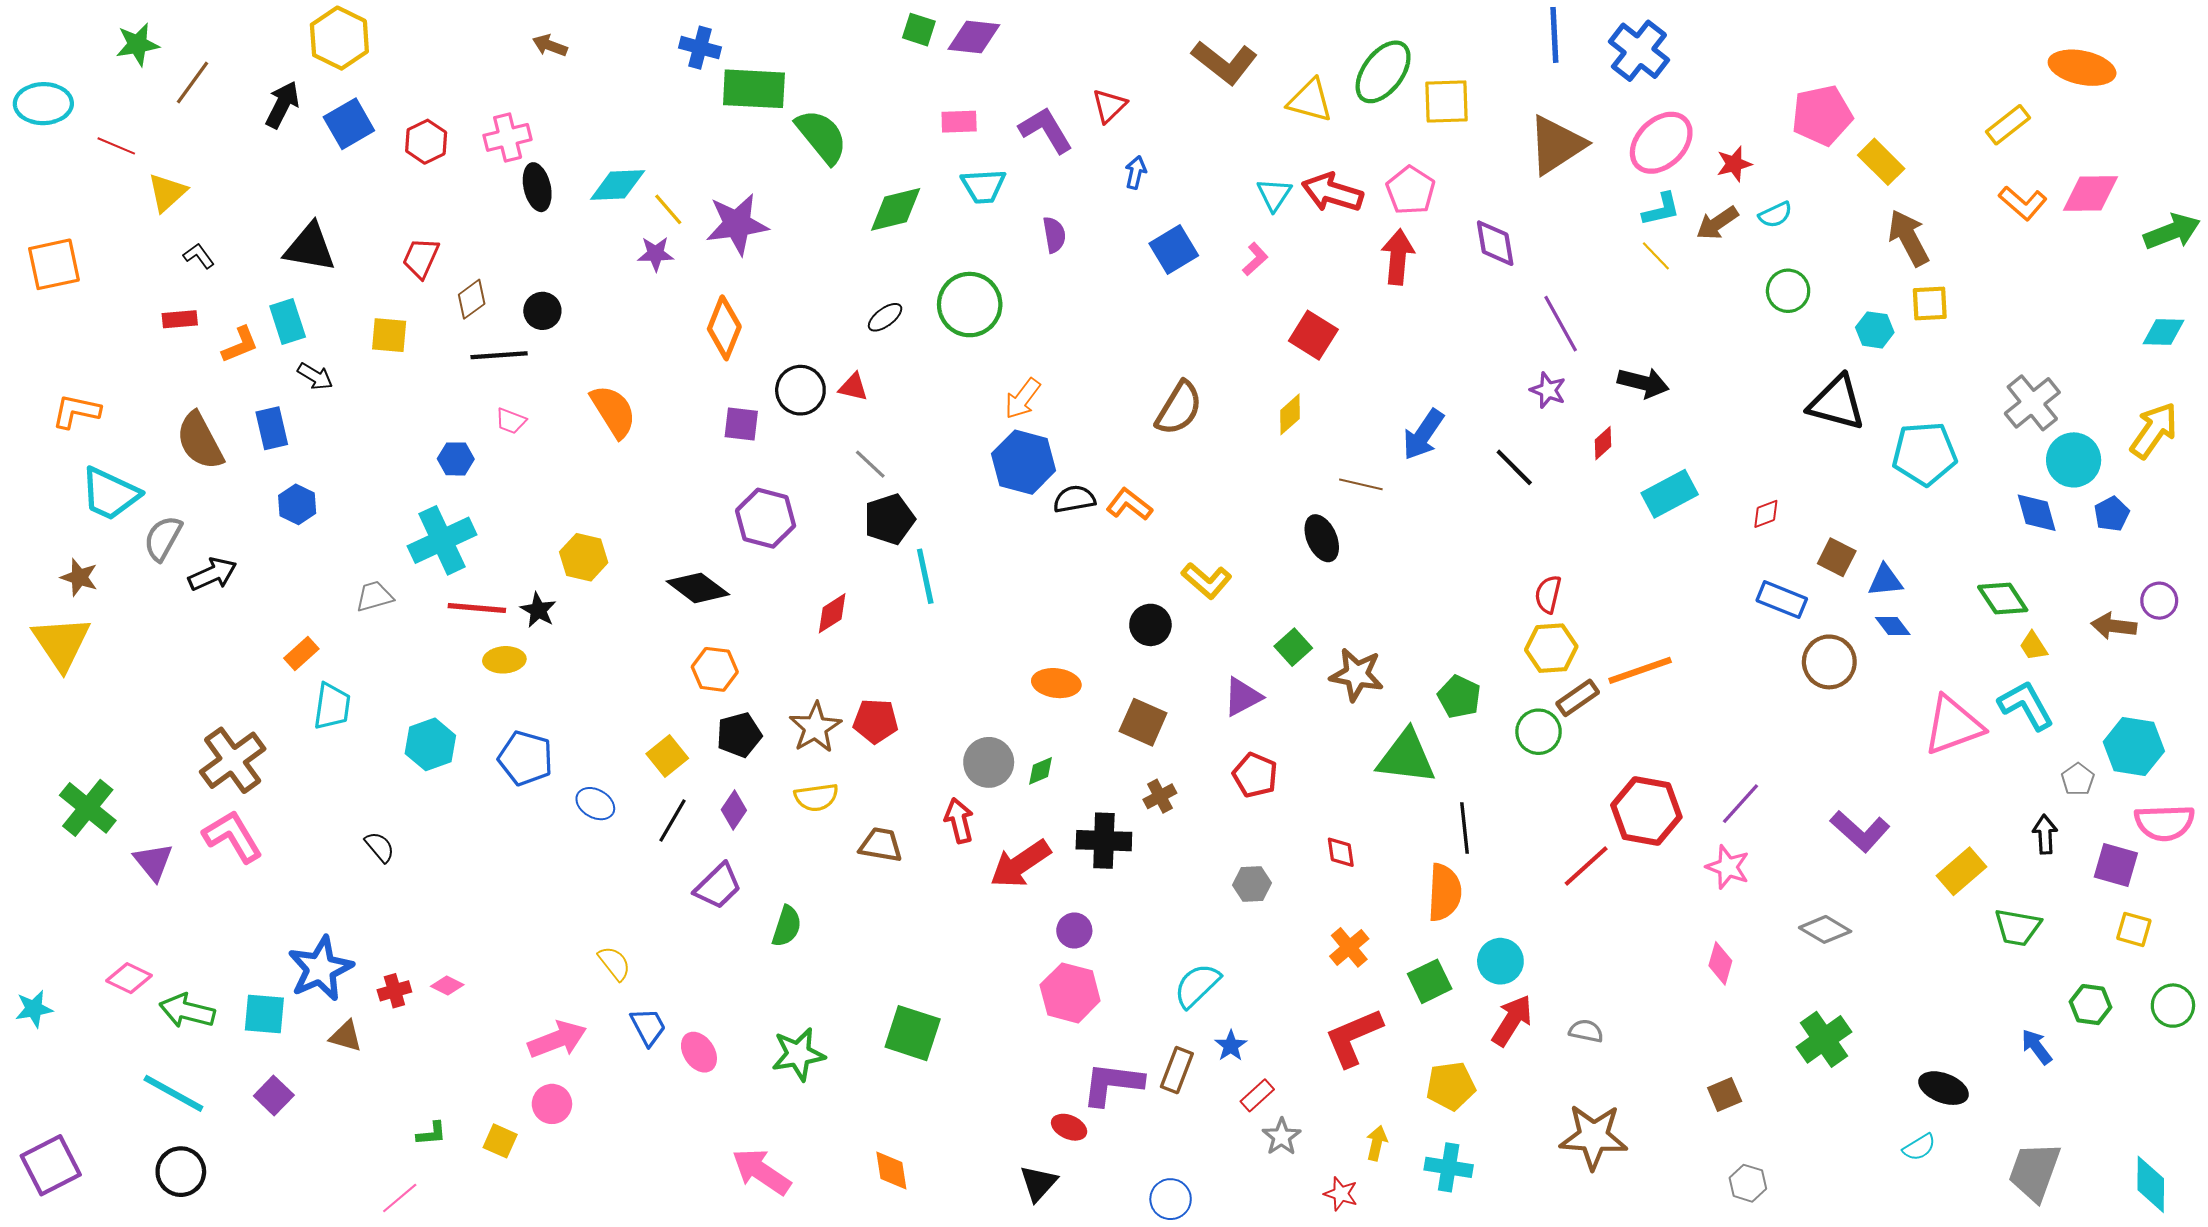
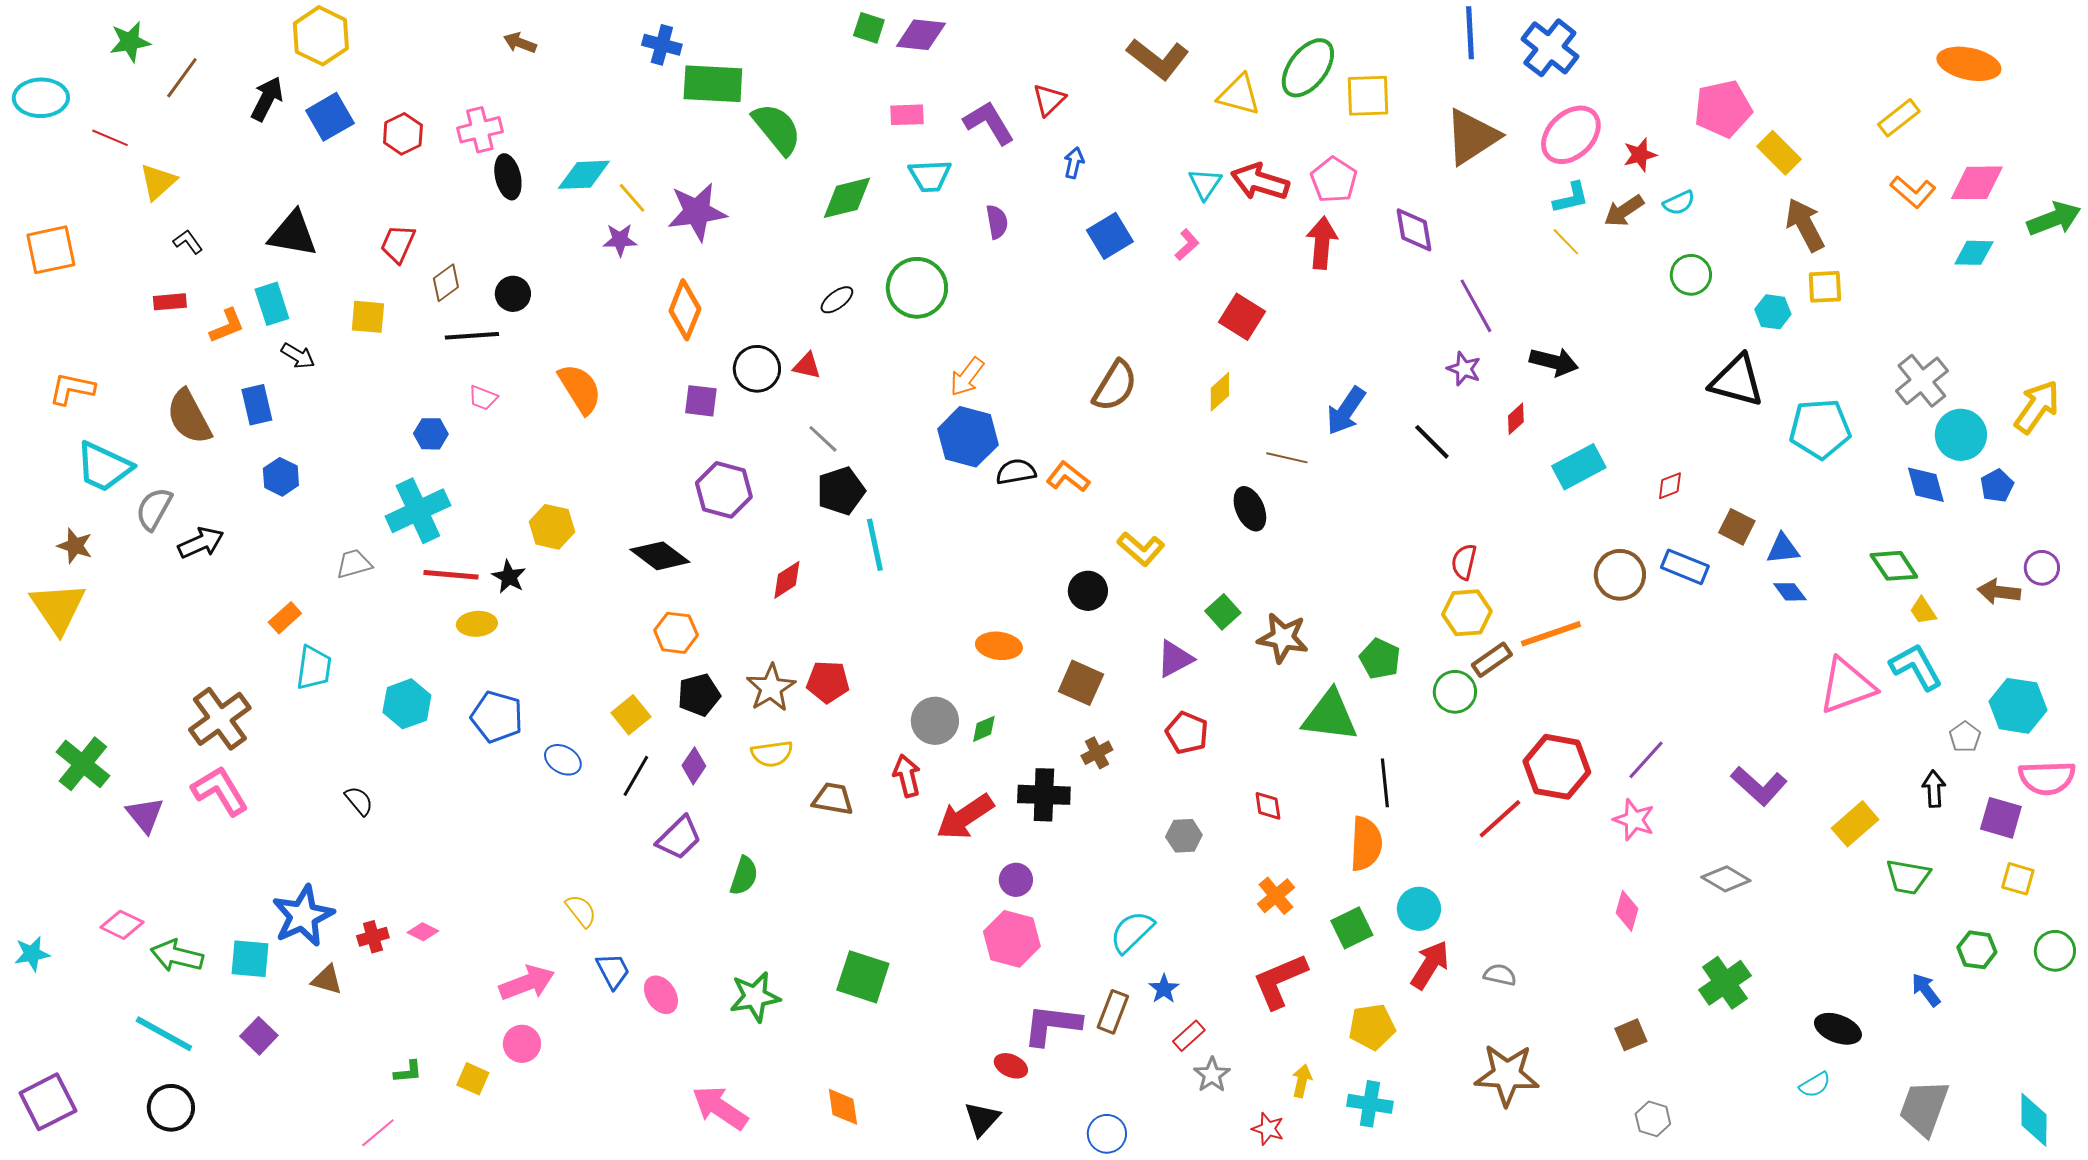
cyan diamond: (2163, 332) -> (1974, 253), moved
brown circle: (1829, 662) -> (1620, 575), moved

